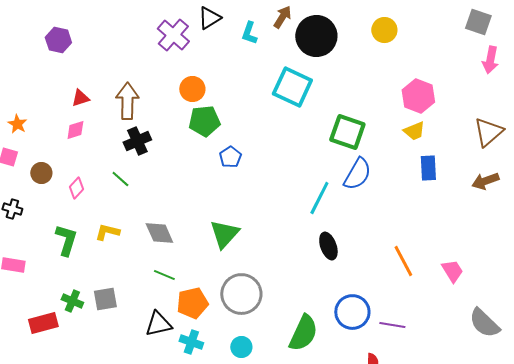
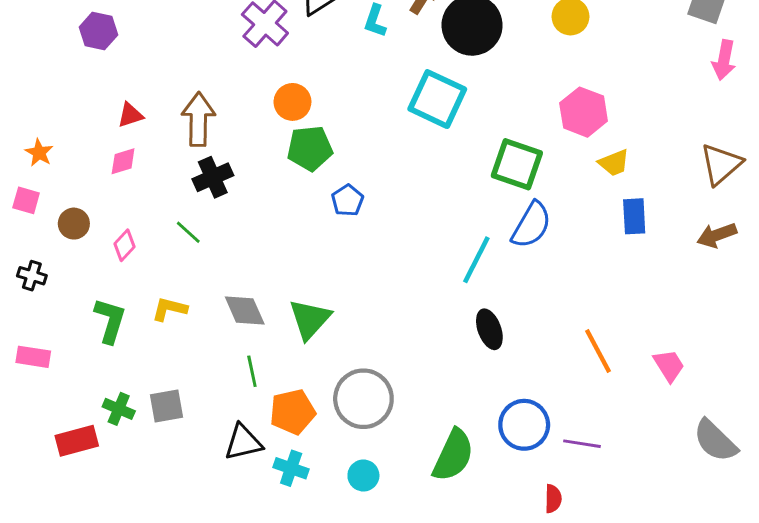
pink hexagon: (418, 96) -> (584, 112), moved
green triangle: (224, 234) -> (310, 319), moved
green line: (164, 275) -> (252, 371), turned 55

